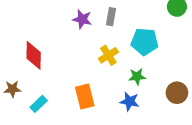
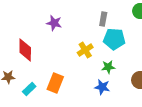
gray rectangle: (111, 17) -> (103, 19), moved
purple star: (82, 19) -> (54, 23), moved
orange rectangle: (85, 96) -> (55, 83), moved, turned 36

